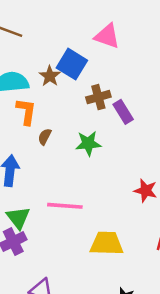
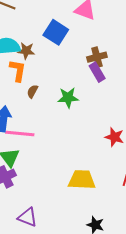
brown star: (50, 76) -> (26, 51), moved, turned -30
brown cross: (98, 97) -> (97, 57), moved
pink line: (65, 206) -> (20, 134), moved

